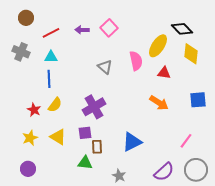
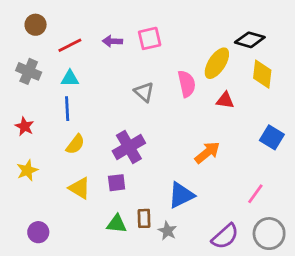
pink square: (109, 28) -> (150, 38), turned 30
black diamond: (182, 29) -> (250, 40), turned -30
blue square: (198, 100) -> (272, 137), turned 36
orange arrow: (159, 103) -> (207, 152), moved, turned -72
red star: (34, 110) -> (25, 126), moved
yellow star: (30, 138) -> (27, 170), moved
brown rectangle: (97, 147) -> (144, 218), moved
gray star: (119, 176) -> (167, 231), moved

